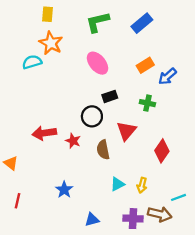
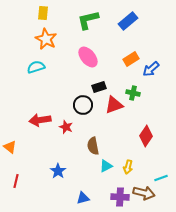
cyan semicircle: (32, 62) -> (36, 67), moved
red triangle: (126, 131) -> (114, 105), moved, turned 30
brown semicircle: (103, 150) -> (93, 146), moved

